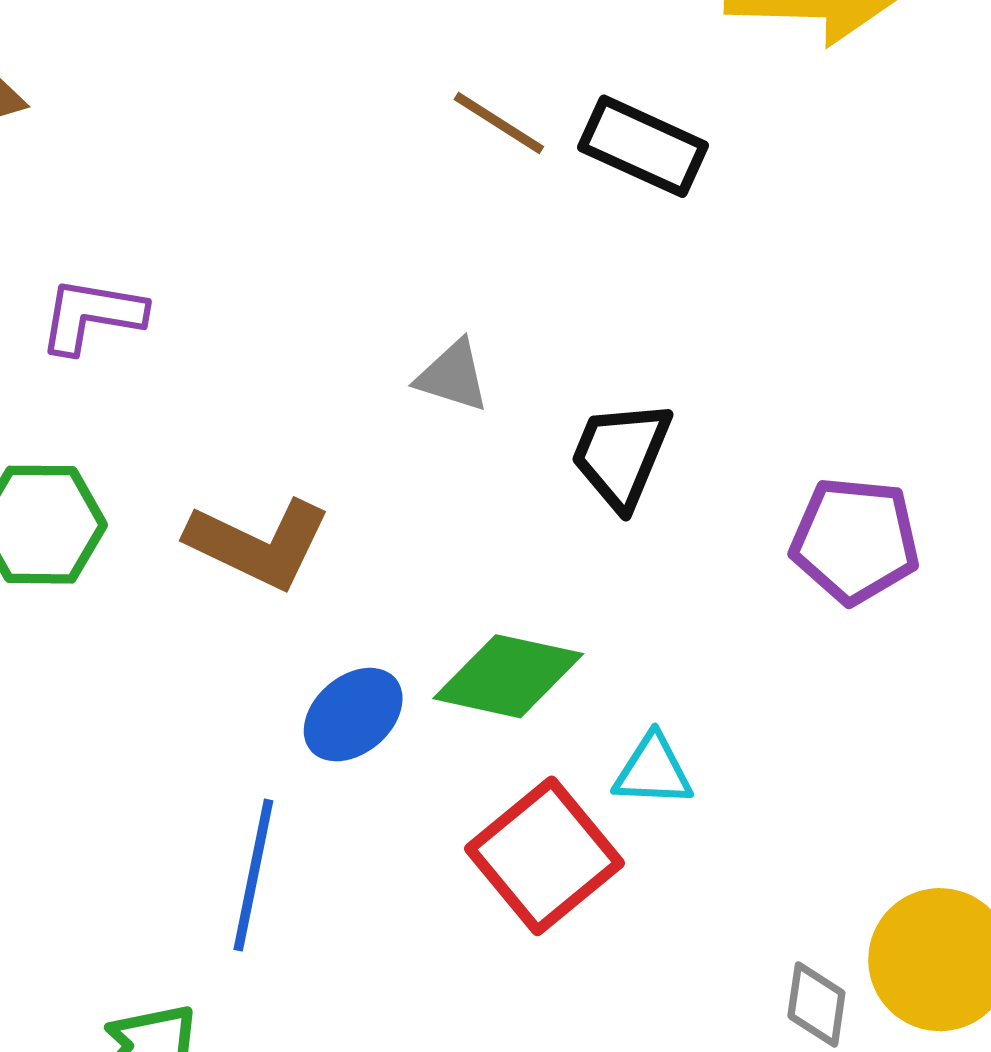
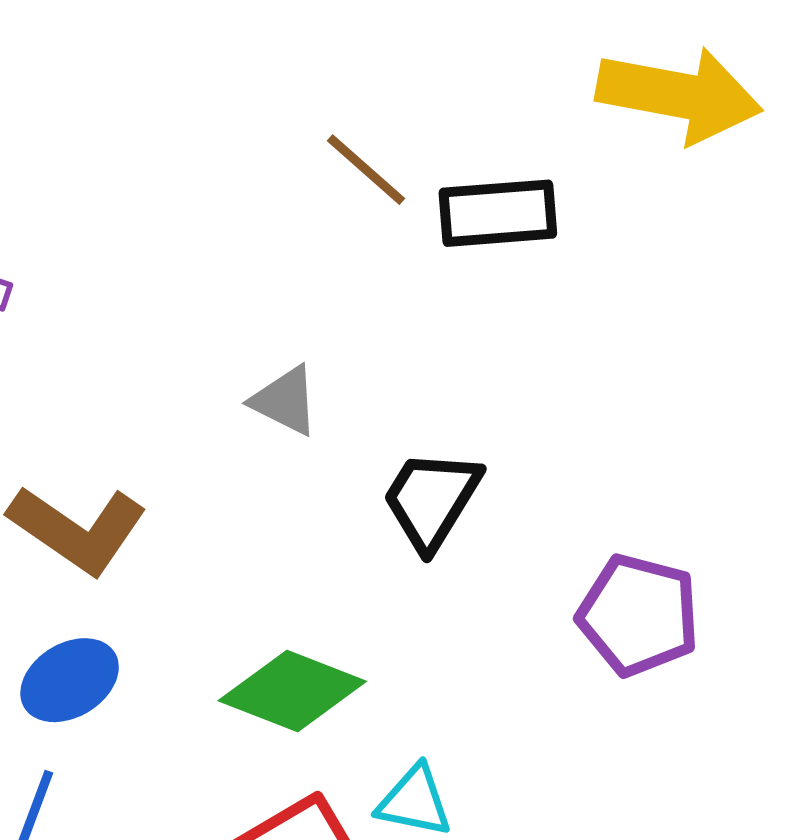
black rectangle: (643, 146) -> (498, 213), turned -38
blue ellipse: (353, 715) -> (70, 680), moved

